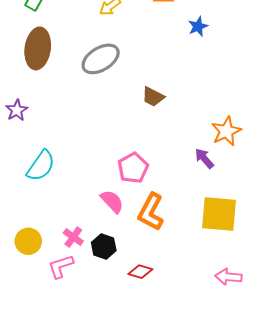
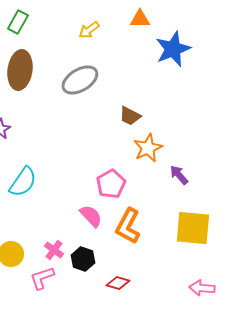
blue star: (198, 26) -> (173, 49), size x1.8
orange star: (226, 131) -> (148, 148), moved

